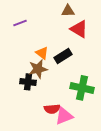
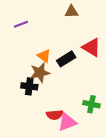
red triangle: (79, 29) -> (91, 47), moved
green cross: (82, 88) -> (91, 104), moved, size x0.7

